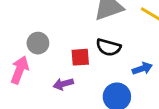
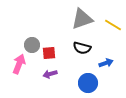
red square: (80, 57) -> (49, 53), moved

